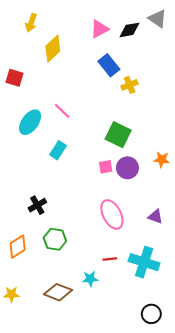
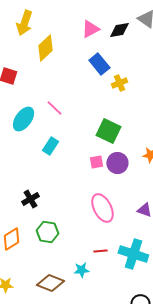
yellow arrow: (31, 23) -> (24, 23), size x1.4

